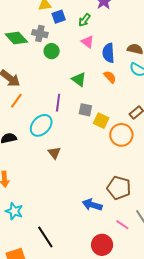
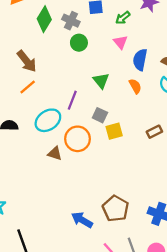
green diamond: (16, 38) -> (44, 19), turned 60
yellow square: (101, 121) -> (114, 131), turned 35
orange circle: (121, 135) -> (77, 139), moved
brown triangle: (54, 153) -> (55, 153), turned -48

